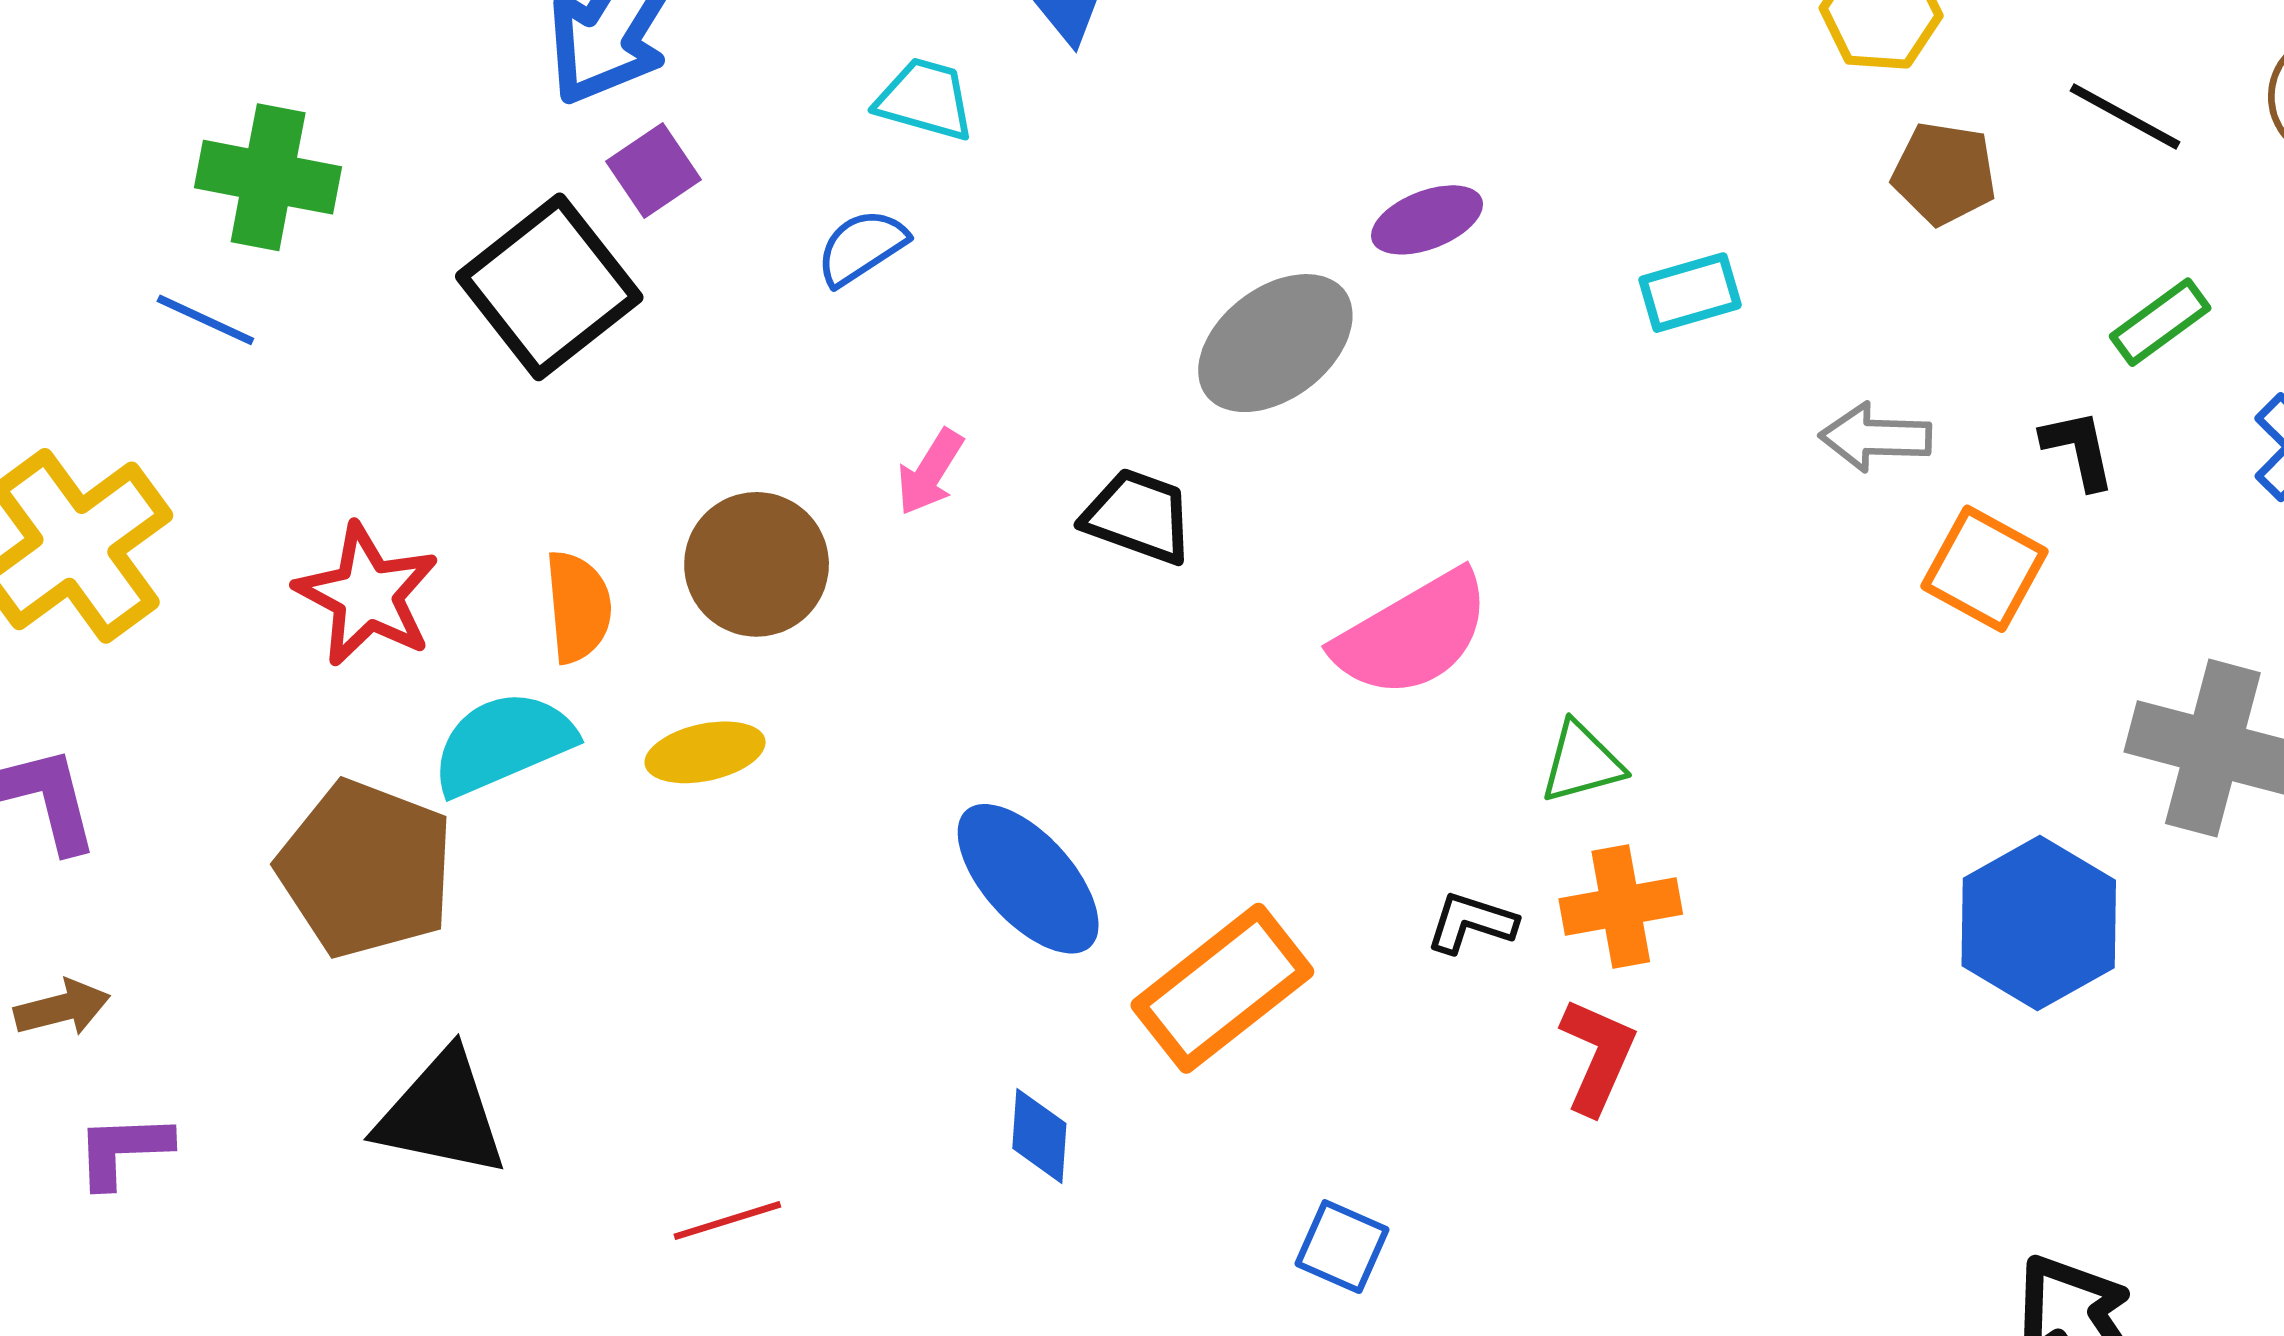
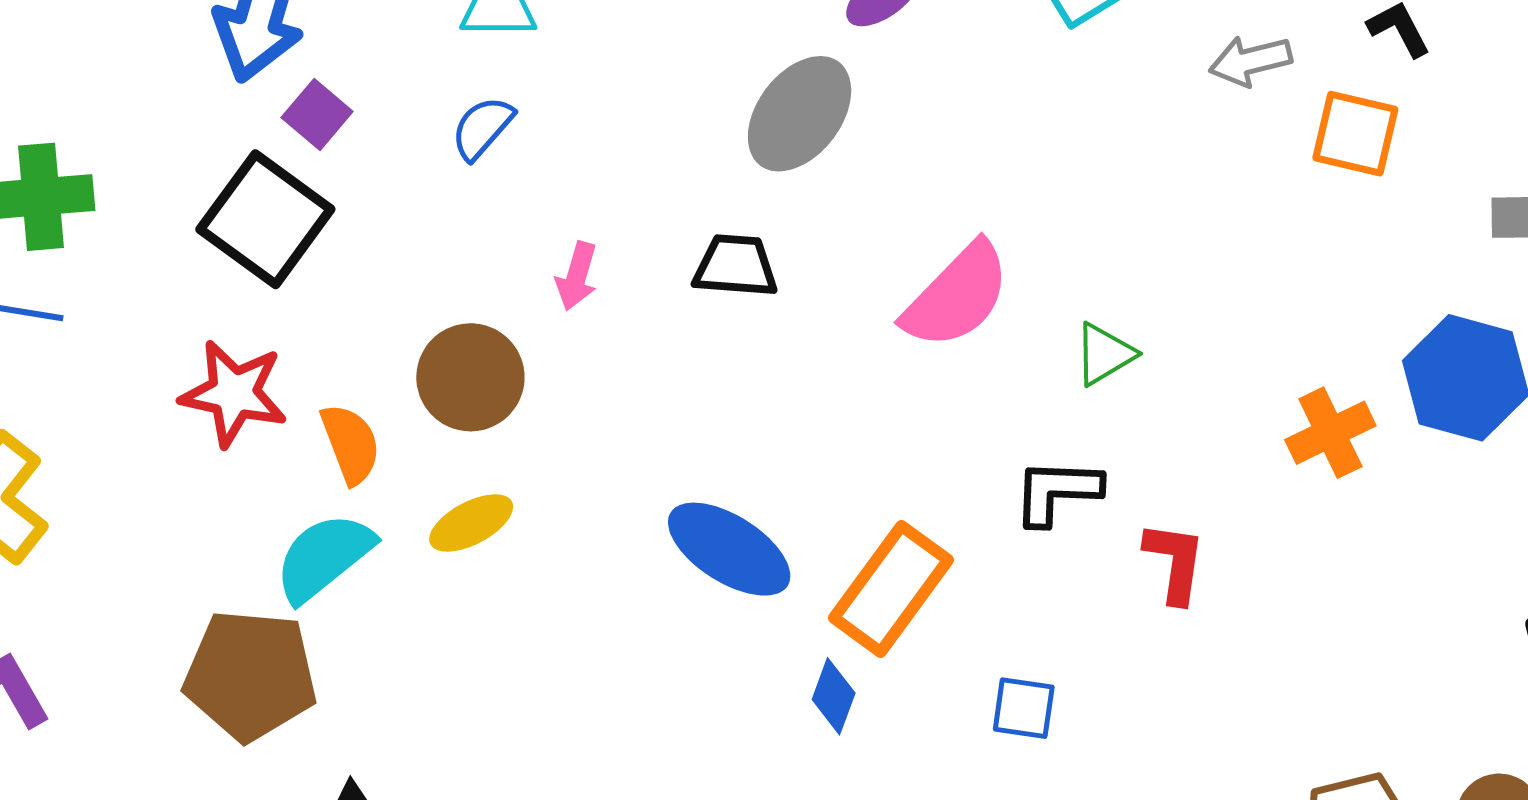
red star: (367, 595) -> (234, 393), moved
orange cross: (1621, 906) -> (1330, 433), moved
black L-shape: (1471, 923) -> (1057, 492), size x1.4
blue diamond: (1039, 1136) -> (834, 696), moved, turned 32
blue square: (1342, 1247) -> (1024, 708), moved

